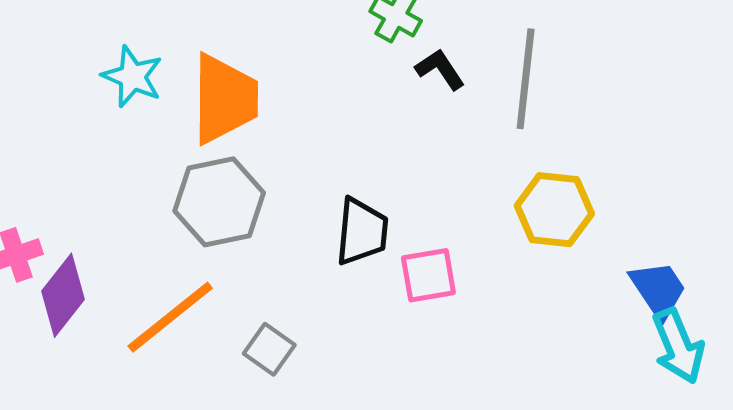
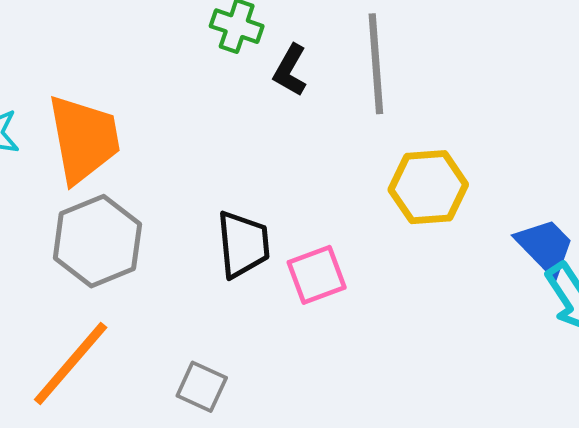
black L-shape: (440, 69) -> (290, 70), turned -106
gray square: (269, 349) -> (202, 387), moved

